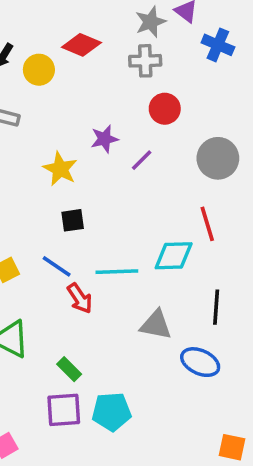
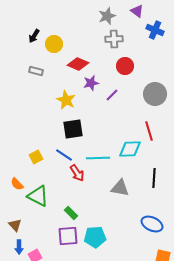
gray star: (151, 22) -> (107, 16), moved
red diamond: (81, 45) -> (78, 64), moved
black square: (73, 220) -> (73, 129), size x1.5
blue ellipse: (200, 362) -> (152, 224), moved

